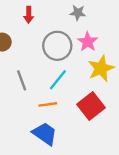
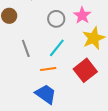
gray circle: (57, 46) -> (56, 19), size x0.7

